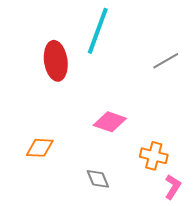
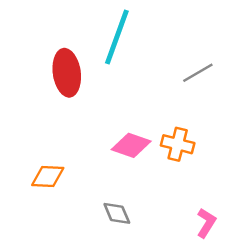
orange cross: (154, 156) -> (178, 144), moved

